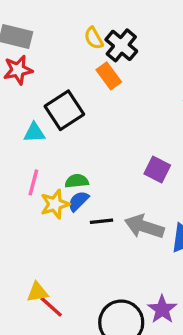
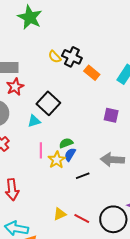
orange rectangle: (109, 76) -> (92, 73), moved
purple square: (157, 170) -> (111, 115), moved
black line: (102, 221) -> (83, 176), moved
red line: (51, 307) -> (82, 219), moved

